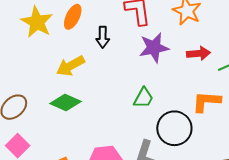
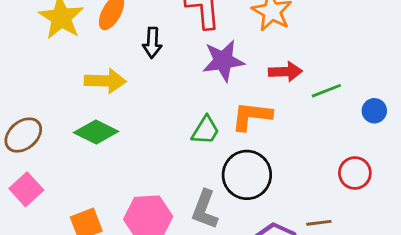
yellow arrow: (70, 66) -> (105, 81), turned -152
orange L-shape: (206, 102) -> (252, 116), moved

